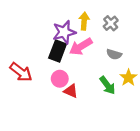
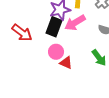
red arrow: (21, 72) -> (22, 33), moved

